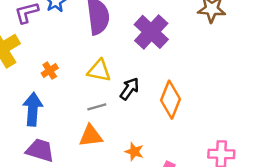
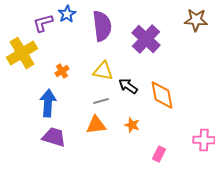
black arrow: (129, 89) -> (128, 86), turned -90
orange diamond: (171, 100) -> (162, 95), turned -32
orange star: (134, 152) -> (132, 125), moved

